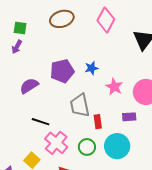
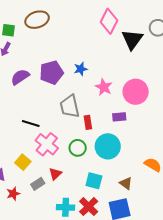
brown ellipse: (62, 19) -> (37, 20), moved
pink diamond: (106, 20) -> (109, 21), moved
purple semicircle: (29, 86) -> (20, 77), moved

